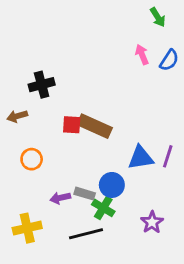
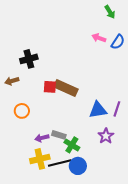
pink arrow: (142, 54) -> (99, 38), turned -48
blue circle: (112, 185) -> (78, 166), moved
purple star: (152, 222) -> (106, 136), moved
yellow cross: (27, 228) -> (40, 159), moved

